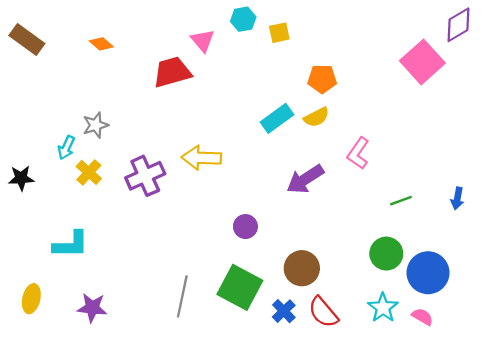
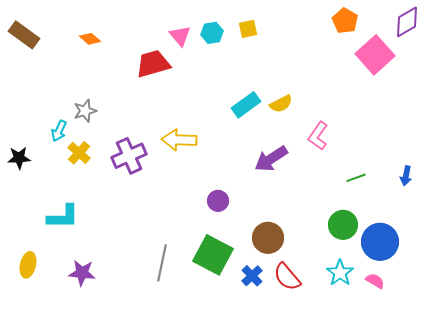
cyan hexagon: (243, 19) -> (212, 33), moved
orange pentagon: (322, 79) -> (345, 21), moved, turned 30

